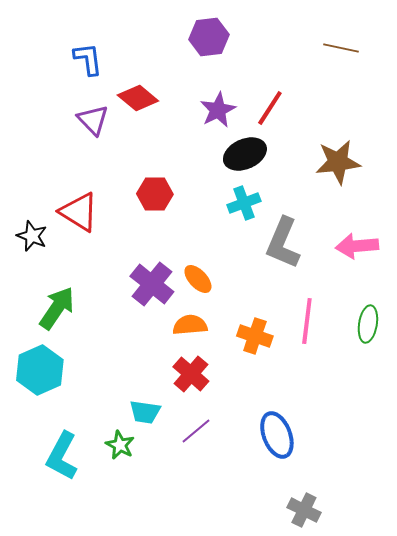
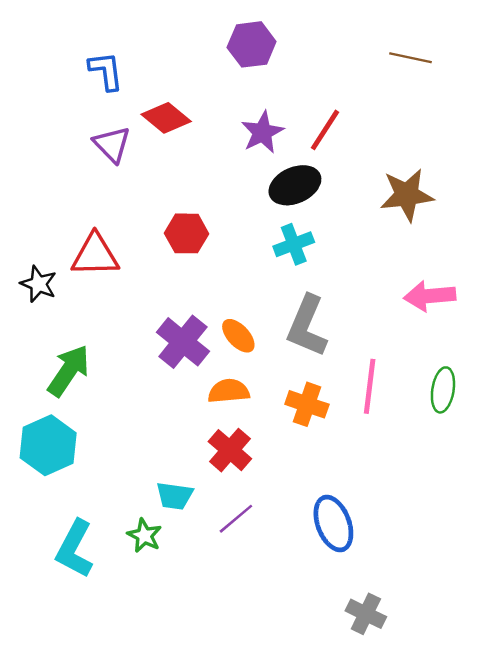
red triangle: (79, 212) -> (95, 255), turned -33
gray L-shape: (283, 243) -> (307, 326), moved

